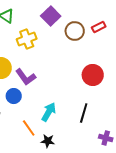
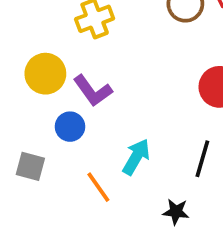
black star: (48, 141) -> (176, 212), moved

